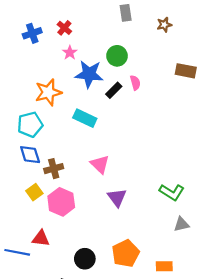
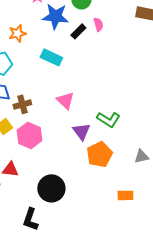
orange star: (48, 92) -> (17, 33), size x0.7
green L-shape: (172, 192) -> (108, 119), moved
orange pentagon: (126, 253) -> (99, 154), moved
black circle: (85, 259) -> (51, 188), size x1.4

